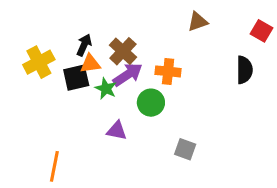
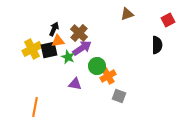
red square: (261, 31) -> (168, 20), turned 32
yellow cross: (39, 62) -> (32, 49), moved
orange cross: (168, 71) -> (108, 76), moved, turned -35

